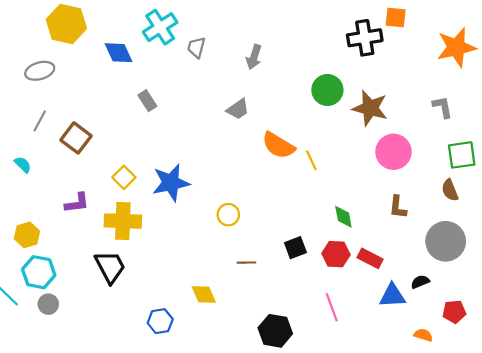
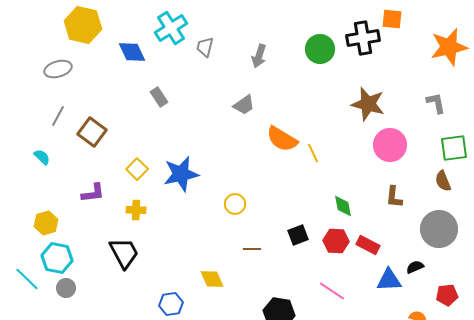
green circle: (327, 90) -> (320, 49), moved
yellow cross: (123, 221) -> (136, 210), size x0.6
pink line: (332, 307) -> (332, 291), turned -36

